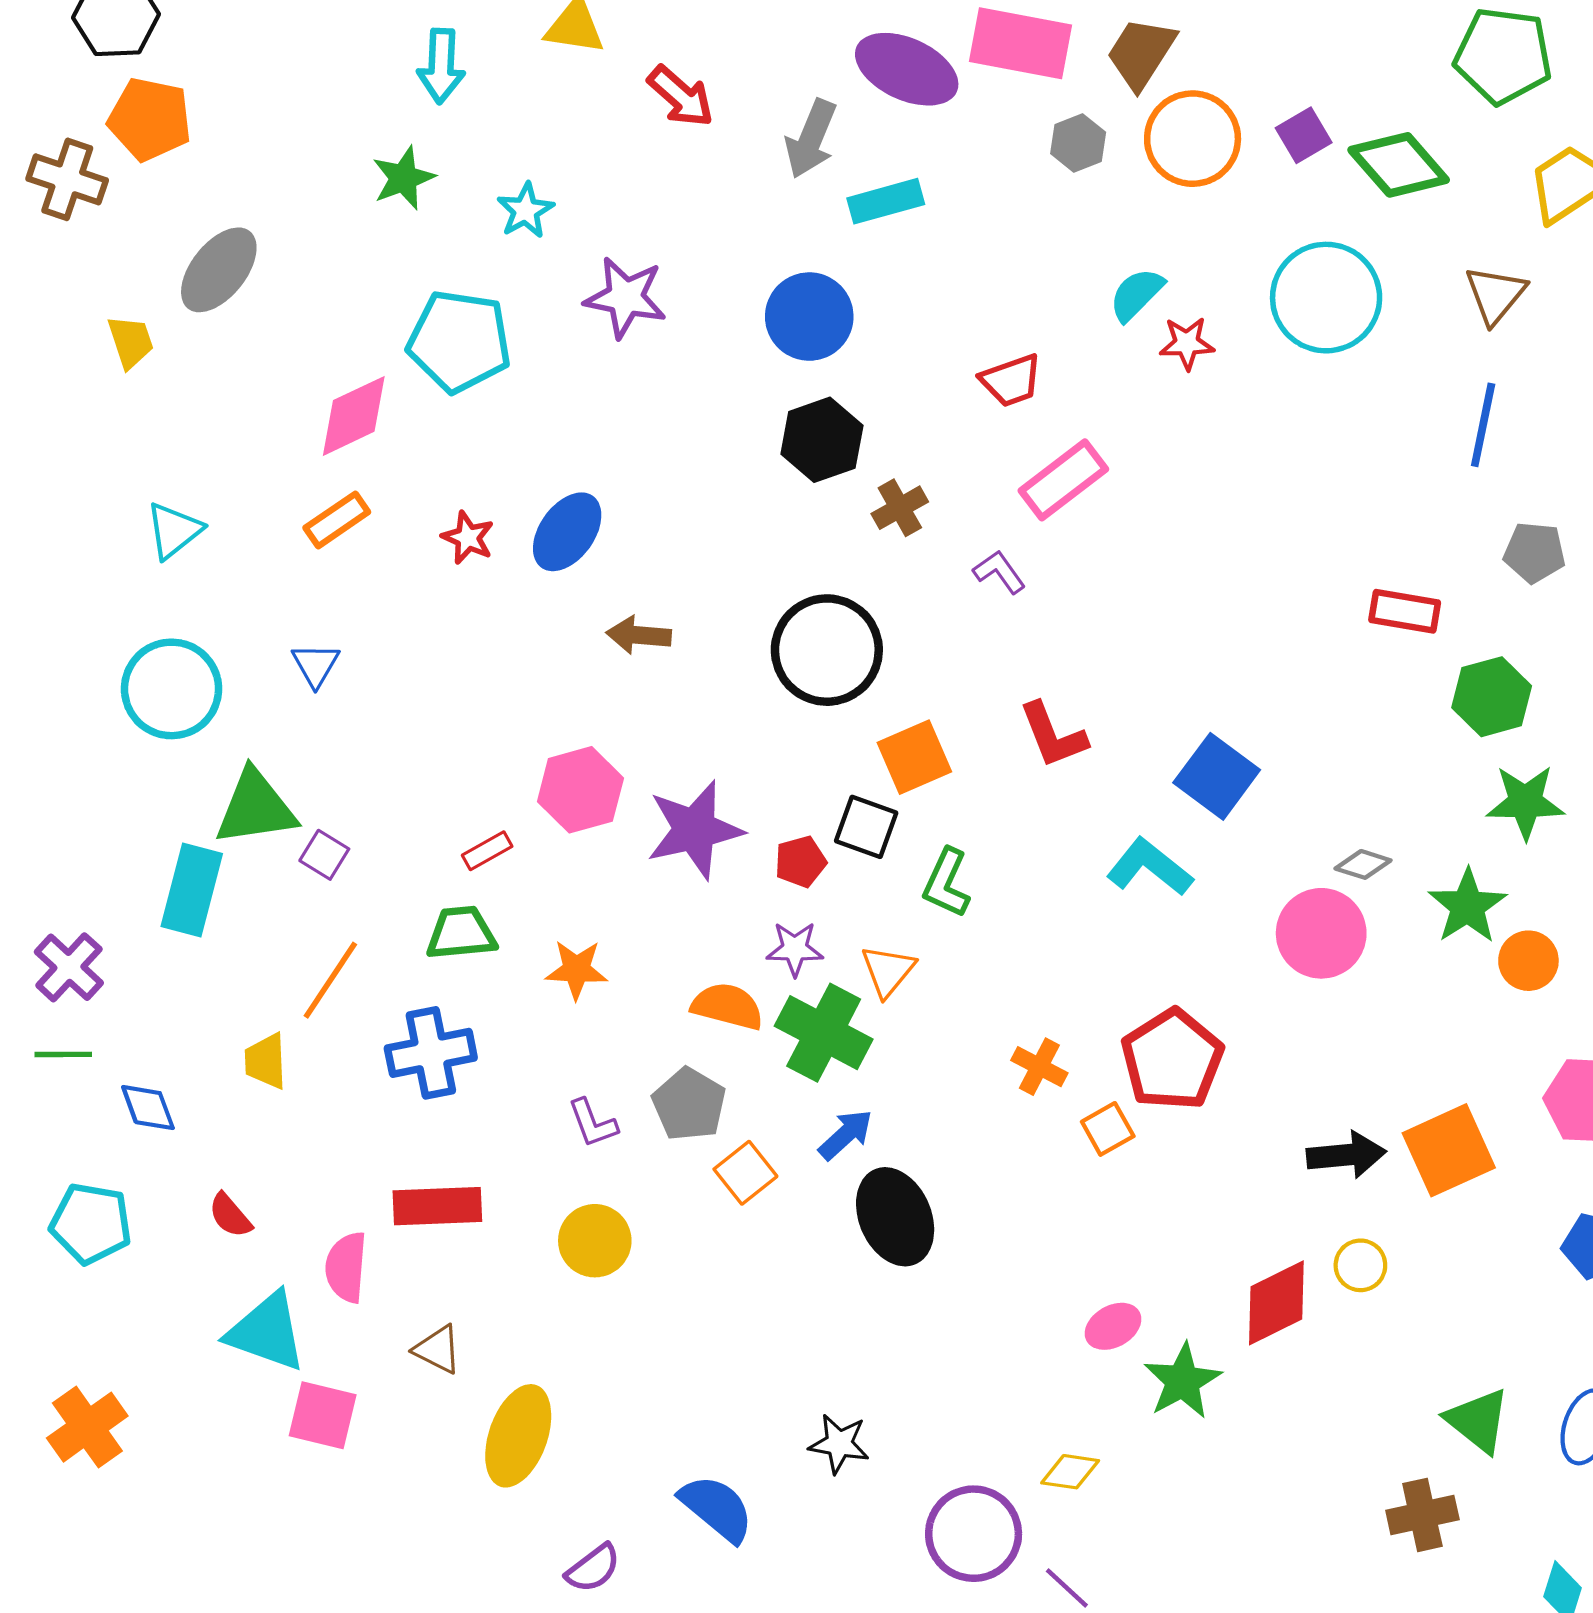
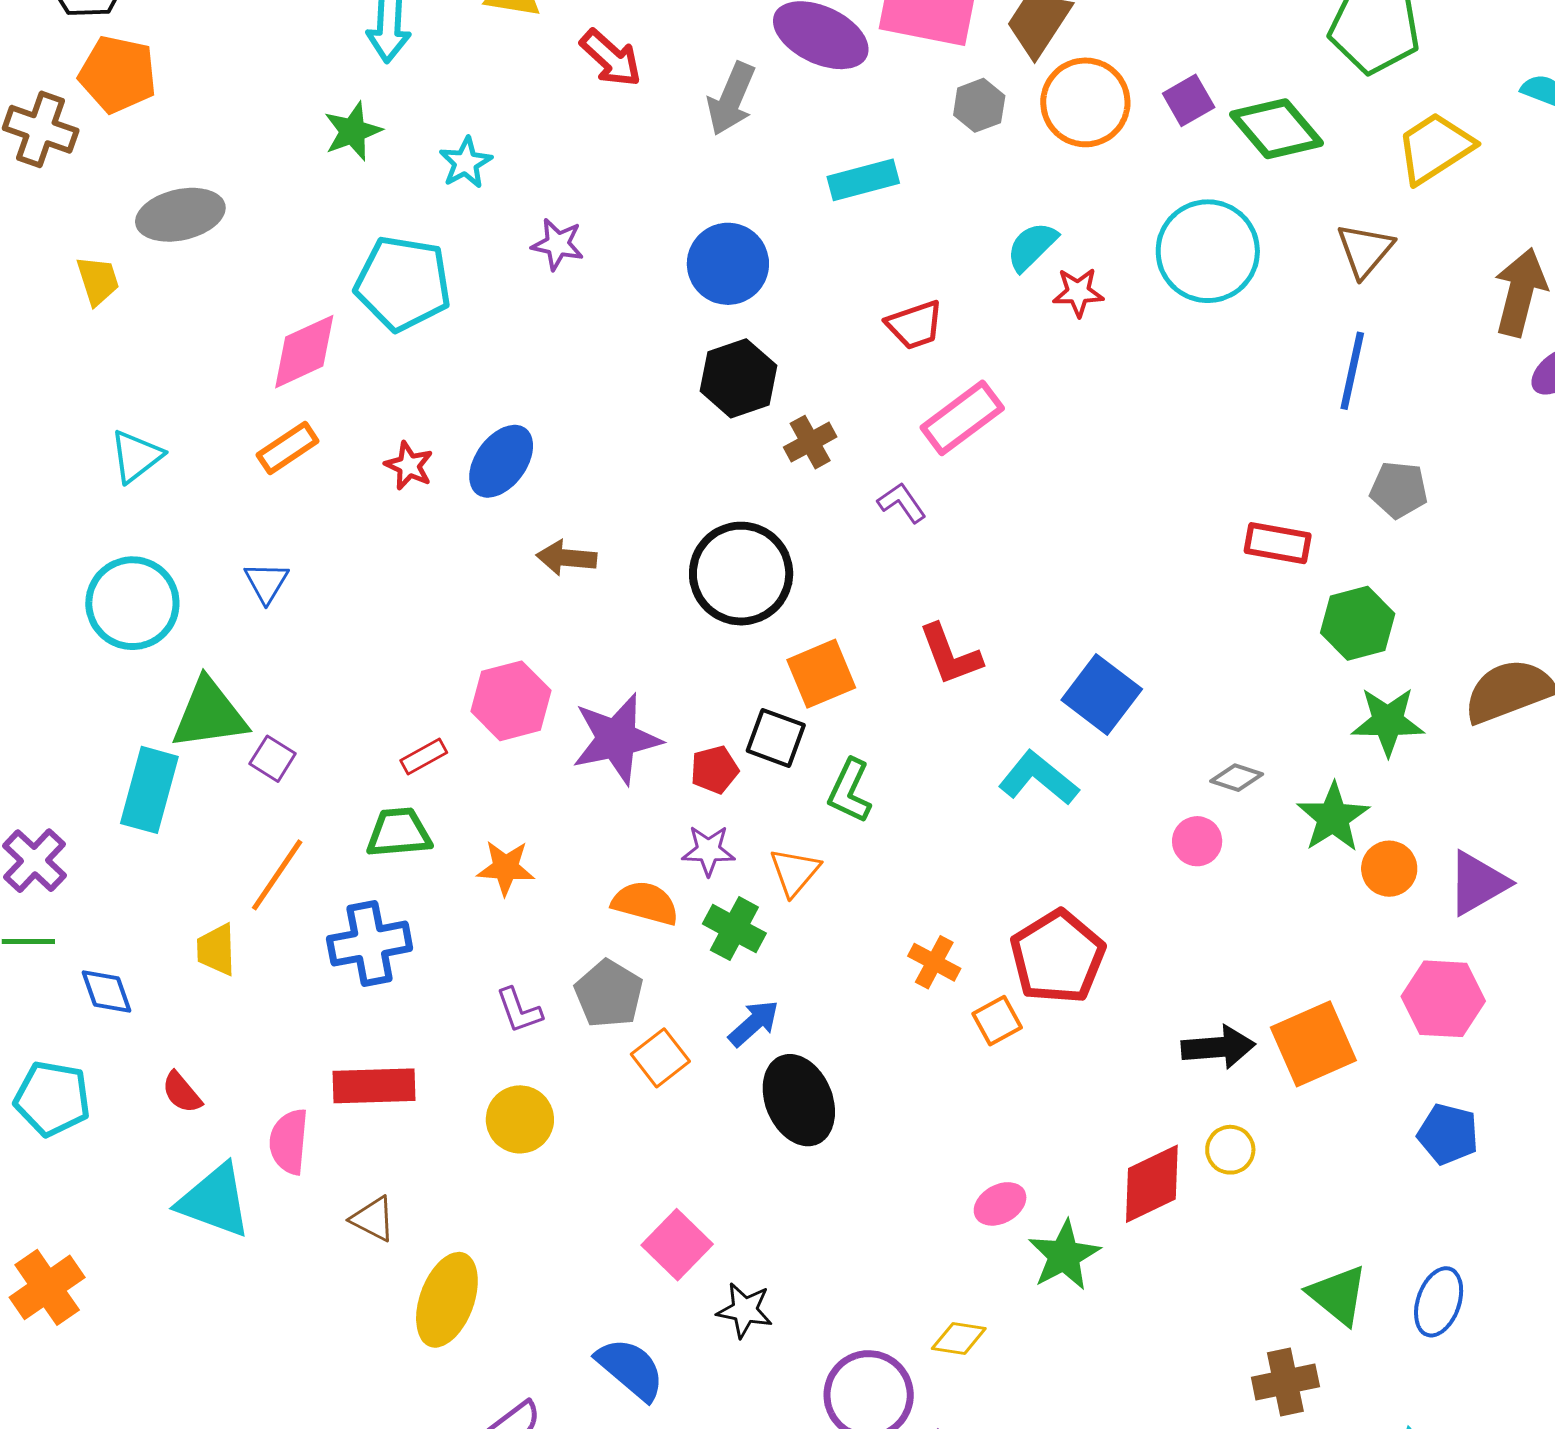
cyan rectangle: (886, 201) -> (863, 180), moved
gray ellipse: (219, 270) -> (180, 215), turned 38
purple star: (625, 297) -> (558, 244), size x0.7
pink circle: (1321, 933) -> (1197, 841), size x0.6
green cross: (824, 1033) -> (734, 929), size x0.7
pink square: (323, 1415) -> (677, 1245), moved, turned 30

